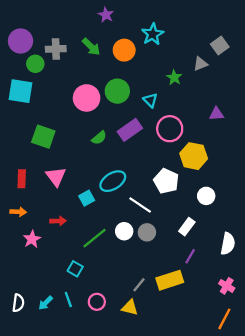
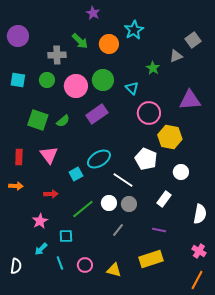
gray cross: (56, 49) -> (57, 55), moved
green circle: (35, 64) -> (47, 80), moved
cyan square: (21, 91) -> (18, 80), size x0.7
purple triangle: (216, 114) -> (190, 100), size x1.6
purple rectangle: (130, 130) -> (97, 114), moved
green semicircle: (99, 138) -> (63, 121), moved
pink star: (32, 239) -> (40, 221), moved
purple line: (190, 256) -> (159, 230), moved, turned 72
cyan square: (75, 269) -> (66, 236), turned -32
yellow rectangle: (170, 280) -> (151, 259), moved
gray line: (139, 285) -> (118, 230), moved
cyan arrow: (46, 303) -> (41, 249), moved

